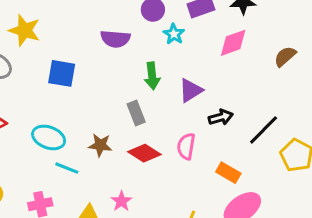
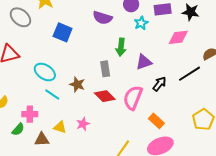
black arrow: (221, 117) -> (159, 84), turned -49
black line: (264, 130) -> (190, 74), moved
pink semicircle: (186, 146) -> (133, 98), size x1.4

